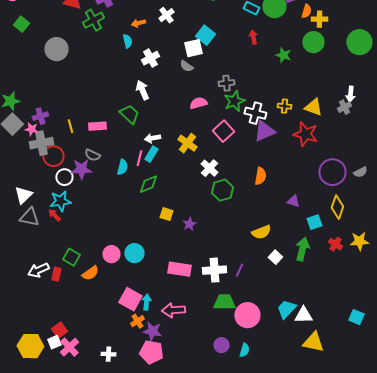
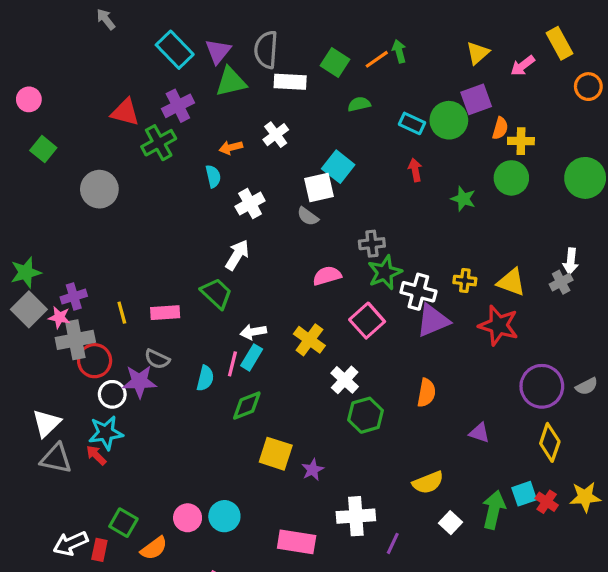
white arrow: (142, 90) -> (237, 255), turned 54
yellow square: (166, 214) -> (276, 454), size x1.5
cyan square: (314, 222) -> (524, 494), moved
white cross: (214, 270) -> (356, 516), moved

